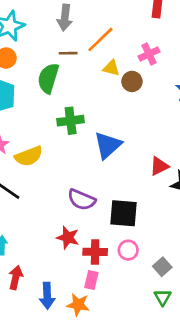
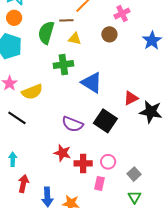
brown line: (68, 53) -> (66, 20), moved
yellow triangle: (111, 68) -> (75, 39), moved
blue triangle: (108, 145) -> (92, 83), turned -45
black square: (123, 213) -> (105, 121), moved, turned 30
pink rectangle: (91, 280) -> (100, 183), moved

